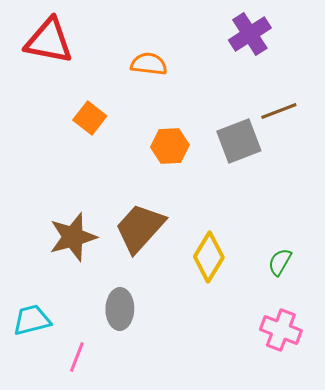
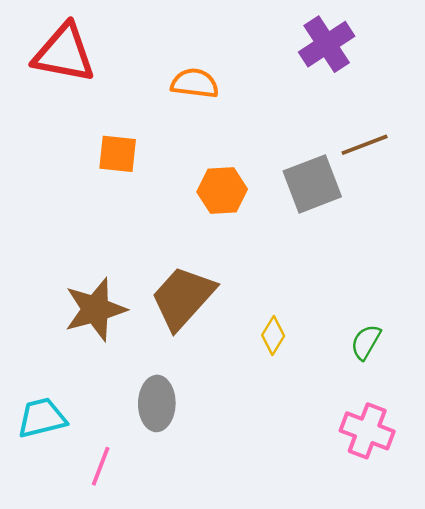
orange square: (90, 118) -> (118, 154), turned -32
yellow diamond: (209, 257) -> (273, 336), size x0.6

